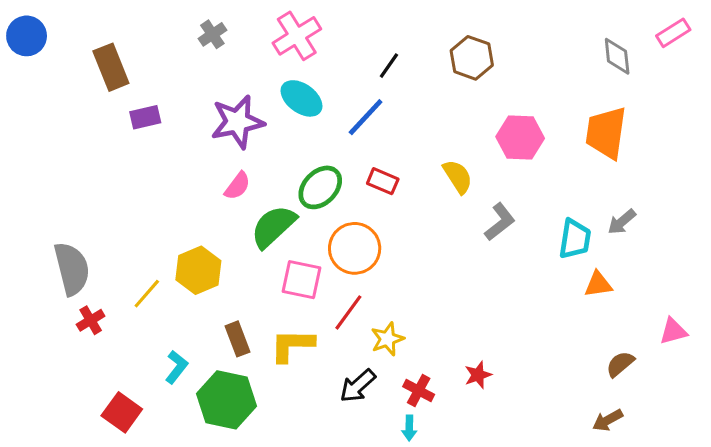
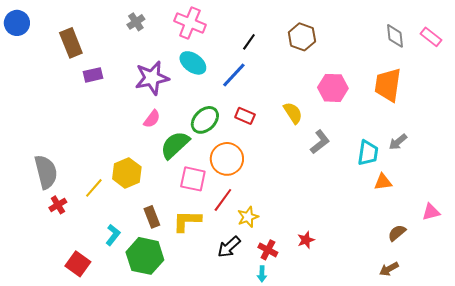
pink rectangle: (673, 33) -> (431, 37), moved, turned 70
pink cross: (297, 36) -> (190, 23), turned -36

